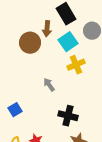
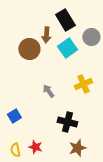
yellow cross: (76, 65) -> (83, 84), moved

